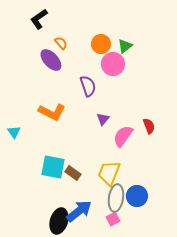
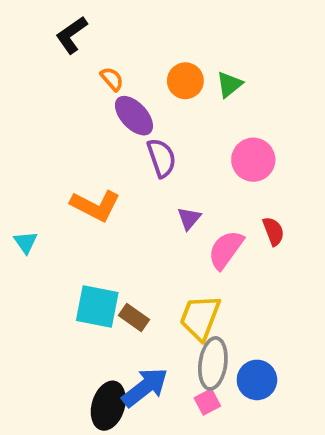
purple ellipse: (51, 60) -> (134, 116), moved
pink circle: (113, 64) -> (253, 160), moved
blue circle: (137, 196) -> (257, 380), moved

